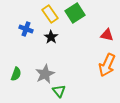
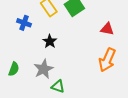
black star: (51, 37) -> (50, 41), moved
green triangle: (59, 91) -> (58, 87), turned -32

